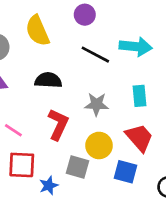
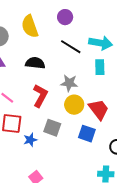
cyan rectangle: (140, 96) -> (100, 67), moved
yellow circle: (99, 145) -> (74, 105), moved

